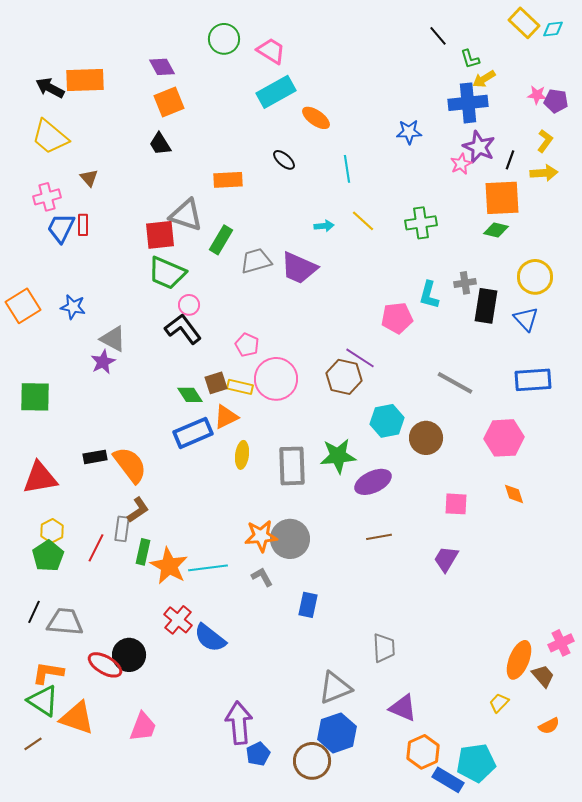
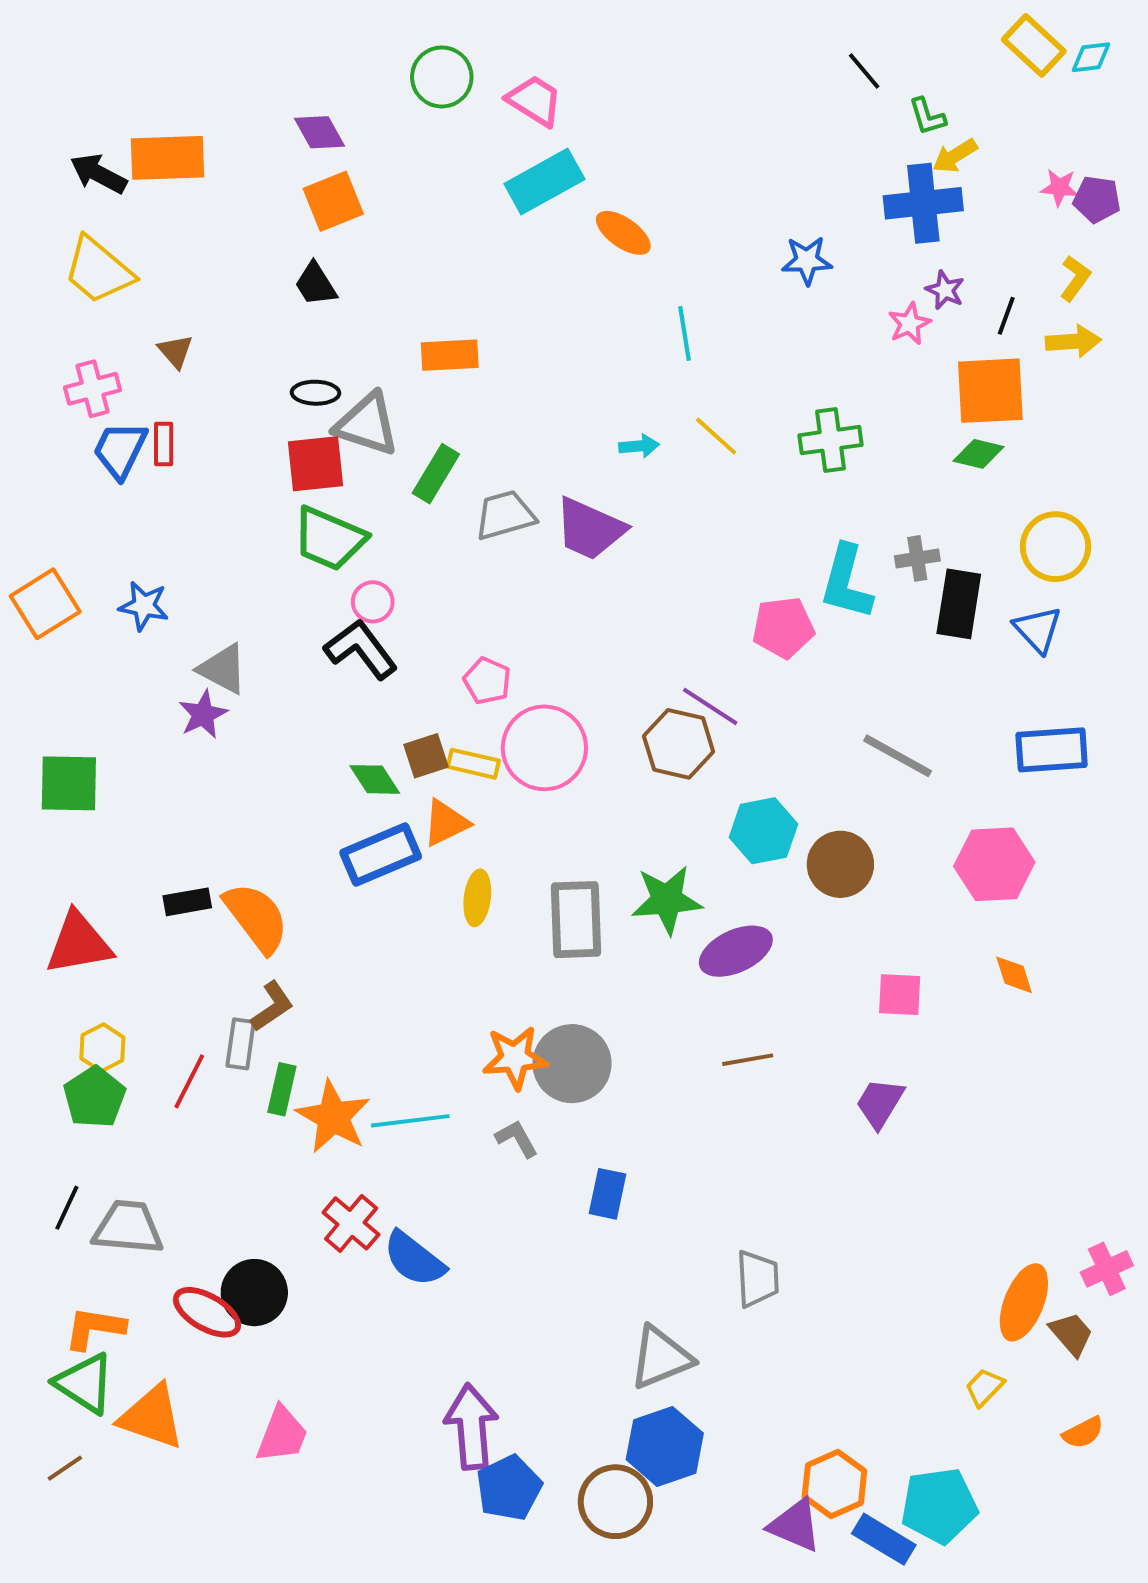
purple star: (479, 147) -> (945, 290), size x0.6
black ellipse: (284, 160) -> (315, 393), moved, turned -40
cyan L-shape: (429, 295) -> (846, 582), size x1.4
purple triangle: (403, 708) -> (795, 1525), moved
blue pentagon: (258, 754) -> (509, 1488), size x1.4

